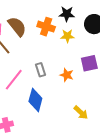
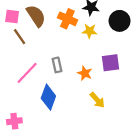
yellow arrow: (81, 113) -> (97, 100), moved

